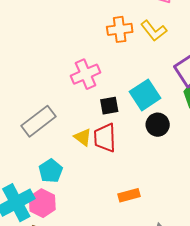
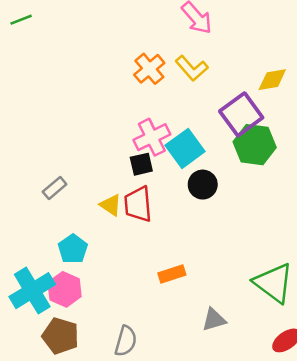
orange cross: (120, 29) -> (149, 69), turned -30
pink cross: (86, 74) -> (152, 137), moved
gray rectangle: (39, 121) -> (55, 188), size x0.6

